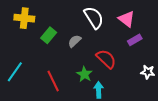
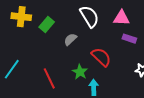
pink triangle: (127, 19) -> (121, 18), turned -36
green rectangle: (49, 35) -> (47, 24), moved
purple rectangle: (135, 40) -> (129, 39), turned 48

